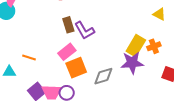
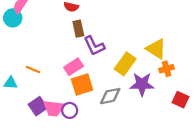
yellow triangle: (159, 14) -> (156, 49), moved, size x1.5
brown rectangle: (68, 25) -> (78, 29), moved
yellow rectangle: (136, 46) -> (125, 64), moved

